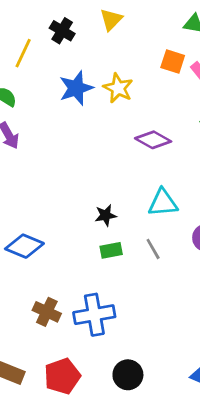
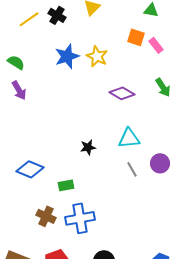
yellow line: (23, 53) -> (29, 19), moved, turned 30
gray line: (153, 249) -> (132, 169), moved
green rectangle: (111, 250) -> (66, 185), moved

